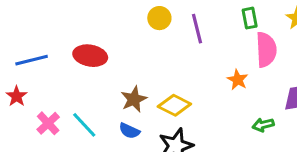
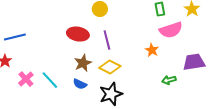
purple line: (197, 29) -> (107, 40), moved
pink semicircle: (266, 50) -> (171, 30), turned 75
red ellipse: (90, 56) -> (78, 34), moved

